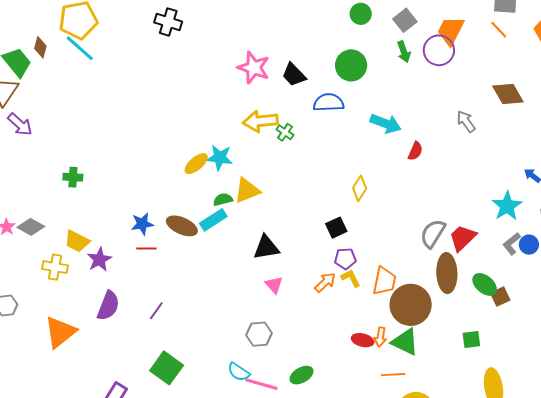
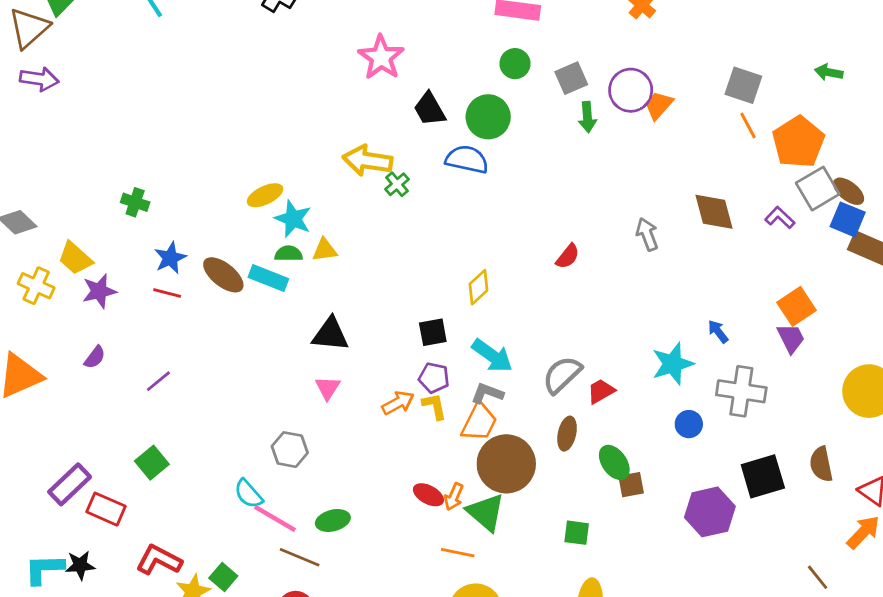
green circle: (361, 14) -> (515, 64), moved
gray square: (405, 20) -> (571, 78), moved
orange line: (499, 30) -> (748, 125), moved
orange trapezoid: (451, 31) -> (658, 105), size x0.7
purple circle: (439, 50) -> (631, 90), moved
green circle: (351, 65) -> (488, 117), moved
pink star: (254, 68) -> (381, 57), moved
purple arrow: (20, 124) -> (39, 79), turned -48
cyan arrow: (386, 124) -> (492, 356), moved
cyan star: (220, 158) -> (293, 219), moved
green cross: (73, 177) -> (135, 202), moved
yellow triangle: (247, 190) -> (325, 250), size x0.7
cyan rectangle: (213, 220) -> (268, 278), turned 40
blue star: (142, 224) -> (170, 258), turned -30
red trapezoid: (463, 238) -> (601, 391), size x0.7
gray L-shape: (512, 244) -> (487, 393), moved, turned 45
brown ellipse: (447, 273) -> (567, 434), size x0.6
purple semicircle: (108, 306) -> (95, 357), size x0.6
green square: (167, 368) -> (152, 463), size x0.7

